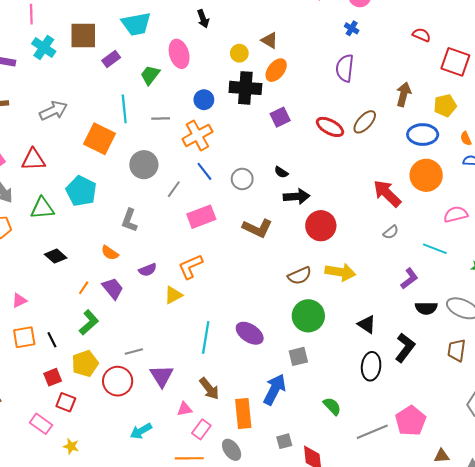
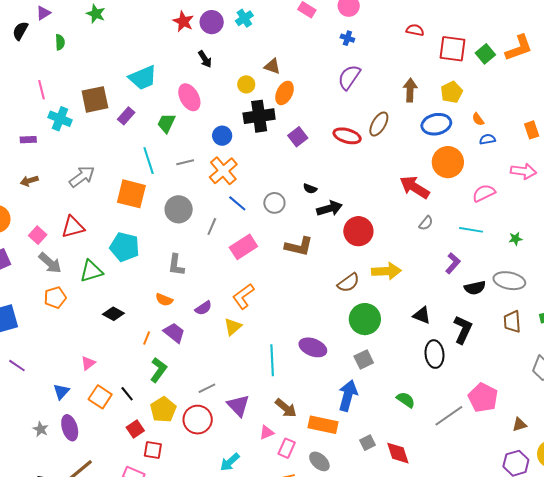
purple semicircle: (345, 68) -> (349, 77), turned 40
orange square: (24, 337) -> (100, 397), turned -35
orange rectangle: (243, 414) -> (323, 425), turned -60

